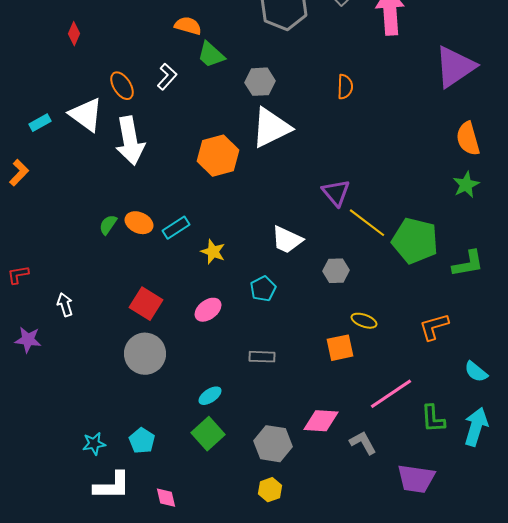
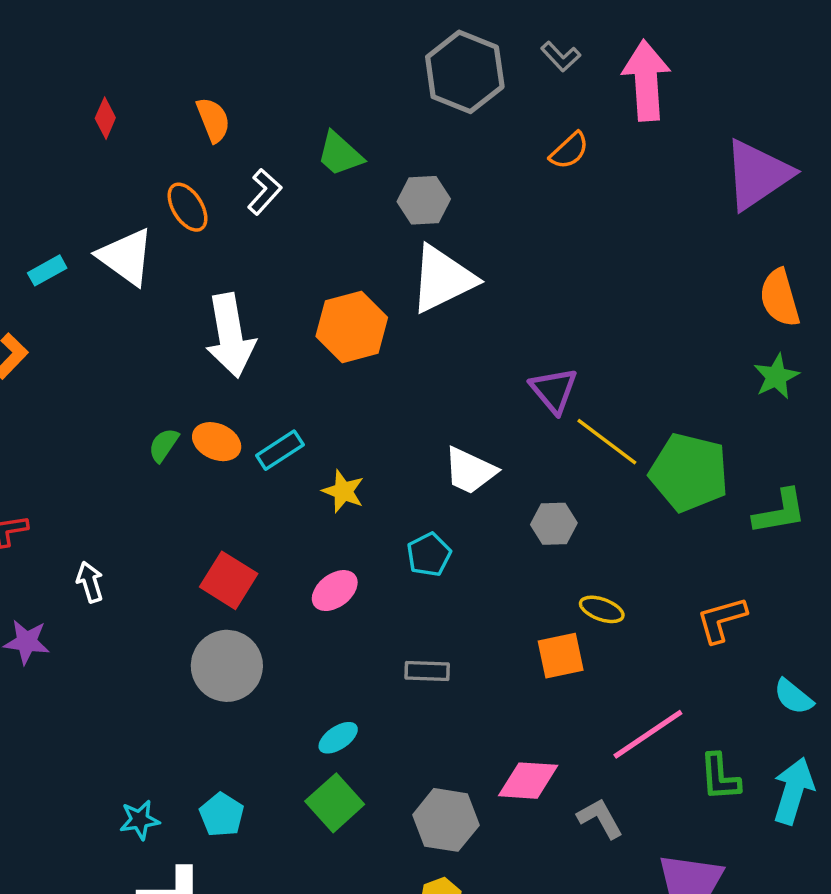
orange semicircle: (188, 26) -> (213, 120), moved, turned 52
orange semicircle: (345, 87) -> (569, 151), moved, turned 45
white arrow: (130, 141) -> (230, 335), moved

